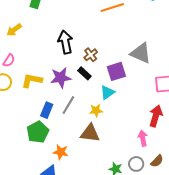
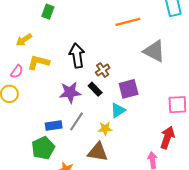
gray triangle: (141, 53) -> (154, 51), moved
yellow L-shape: (32, 80) -> (38, 62), moved
blue rectangle: (47, 110) -> (54, 126), turned 56

